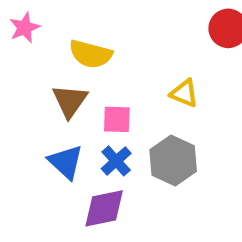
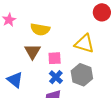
yellow triangle: (184, 93) -> (84, 44), size x1.5
blue triangle: (66, 162) -> (15, 80), moved

